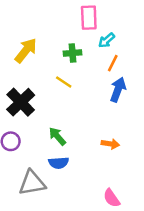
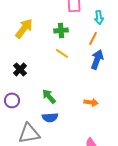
cyan arrow: (107, 40) -> (99, 17), moved, turned -56
yellow line: (64, 82) -> (62, 53), moved
black cross: (21, 102) -> (20, 69), size x0.6

